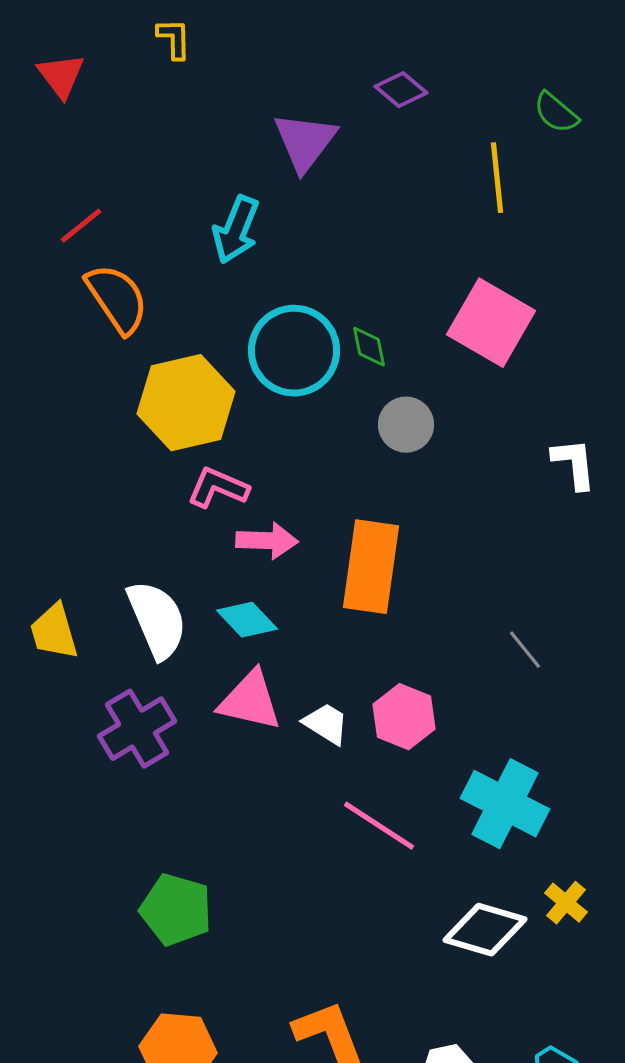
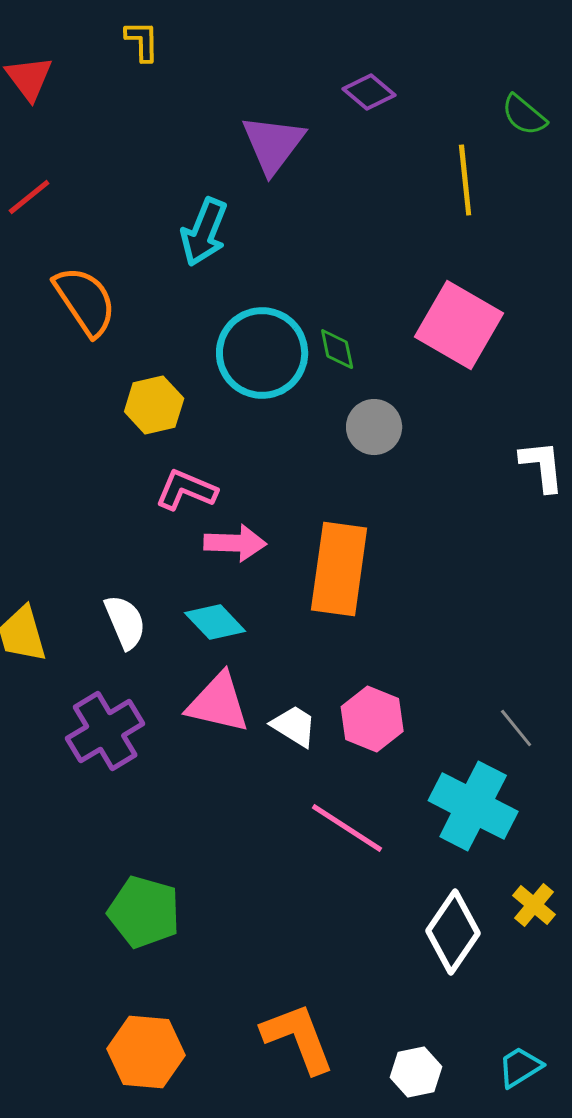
red line: (81, 226) -> (29, 197), moved
yellow hexagon: (186, 403) -> (154, 405), size x0.6
white semicircle: (157, 620) -> (125, 622), size x0.7
gray line: (525, 650) -> (516, 728), moved
white diamond: (485, 930) -> (453, 932), turned -72

